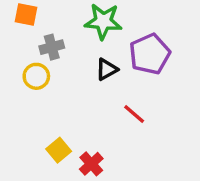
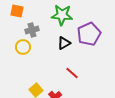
red line: (134, 114) -> (72, 73), moved

